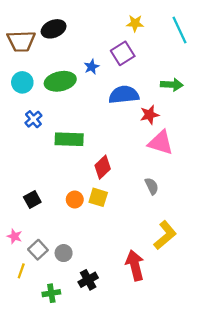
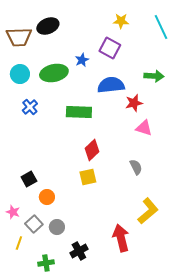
purple square: (123, 53) -> (110, 48), turned -30
green rectangle: (69, 139) -> (79, 112), moved
pink triangle: (161, 143) -> (144, 128), size x0.7
yellow square: (98, 197) -> (88, 177), turned -30
orange circle: (75, 200) -> (47, 197), moved

